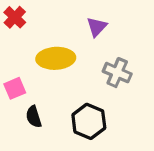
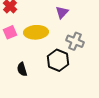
pink square: (15, 88) -> (10, 32), moved
black hexagon: (89, 121) -> (58, 60), moved

